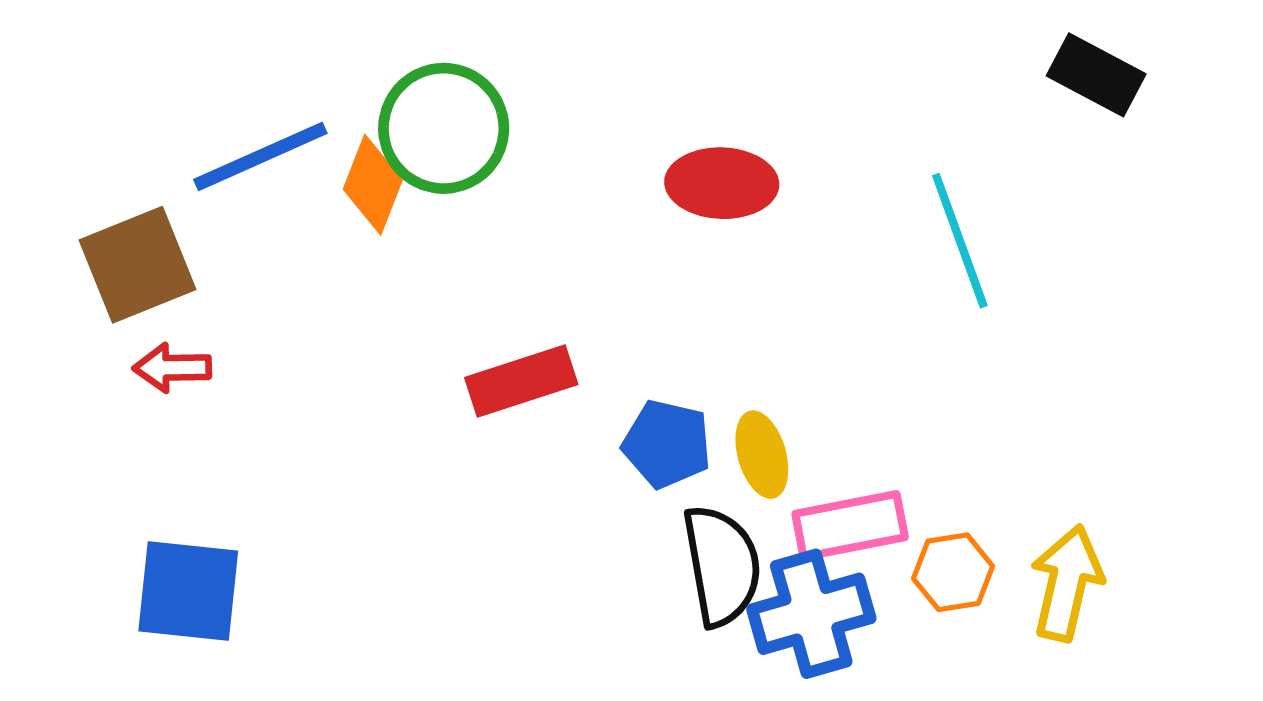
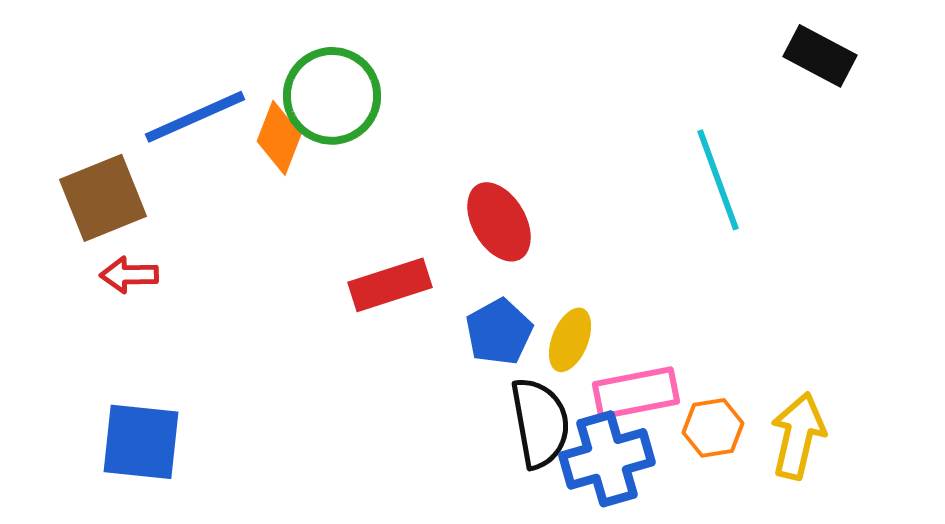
red ellipse: (722, 183) -> (499, 222), moved, turned 58
blue pentagon: (667, 444) -> (499, 332), turned 30
yellow ellipse: (762, 455) -> (570, 340), turned 38

